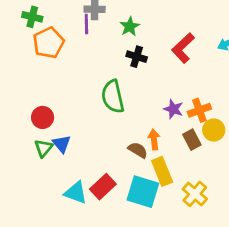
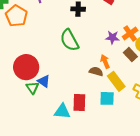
red circle: (43, 117) -> (26, 67), size x1.6
red rectangle: (103, 187) -> (79, 102), turned -30
cyan square: (143, 192) -> (107, 98), size x0.7

